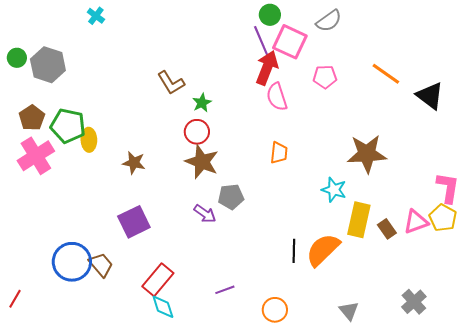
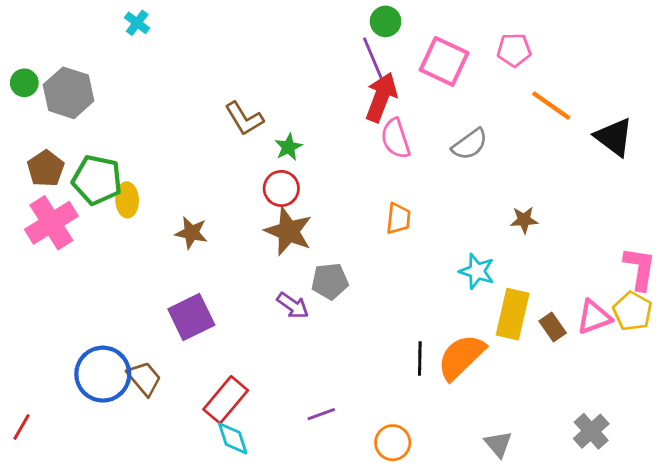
gray semicircle: (329, 21) -> (470, 144), moved
pink square: (290, 42) -> (444, 61), moved
pink pentagon: (325, 77) -> (514, 50), moved
brown star: (367, 154) -> (524, 220), size x0.5

